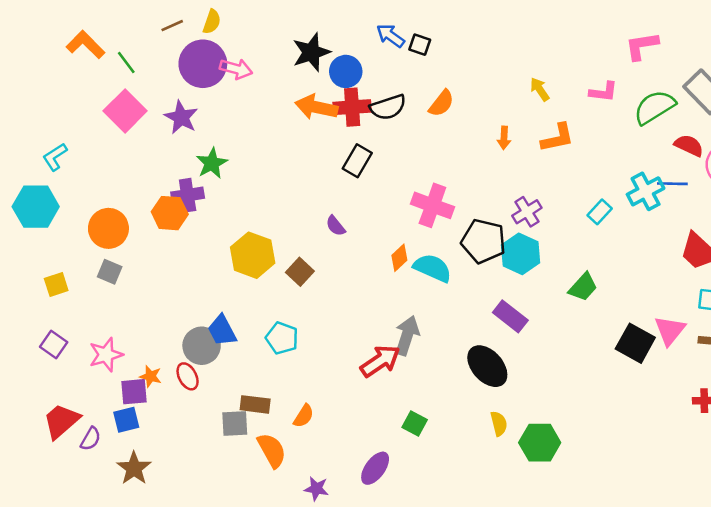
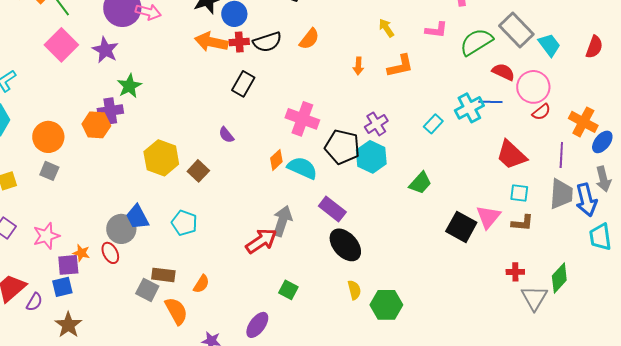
red cross: (352, 107) -> (239, 42), size x0.7
purple rectangle: (510, 316) -> (332, 209), moved
gray square: (235, 424) -> (147, 290), turned 30

